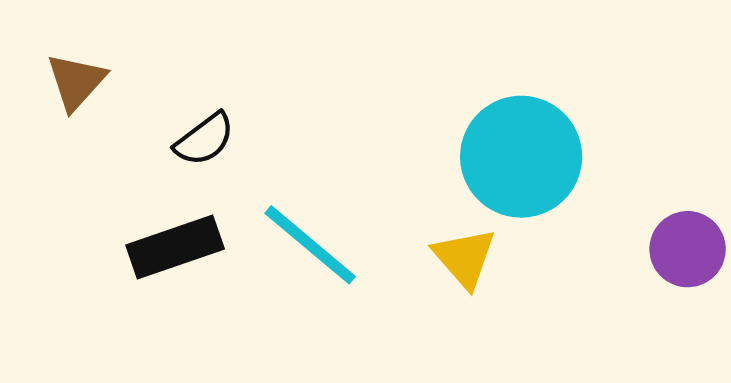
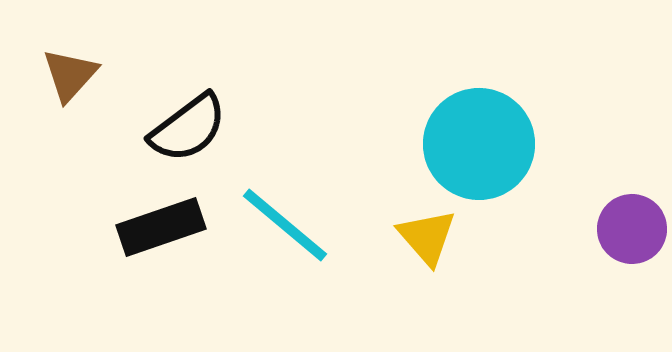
black semicircle: (204, 139) -> (188, 128), size x1.4

